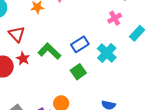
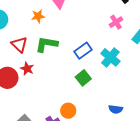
green L-shape: (49, 51) -> (47, 44), moved, turned -30

